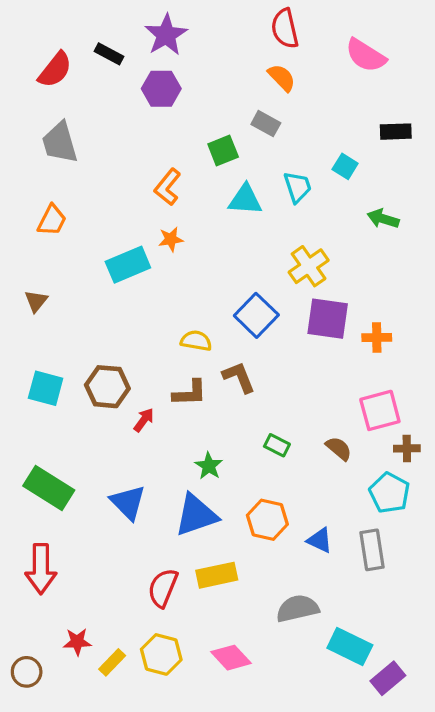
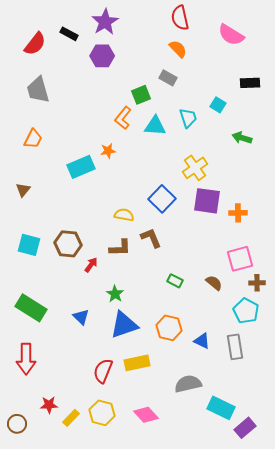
orange L-shape: (168, 187) -> (123, 118), moved
green star: (209, 466) -> (115, 294), moved
blue triangle: (128, 502) -> (81, 317), size x0.7

